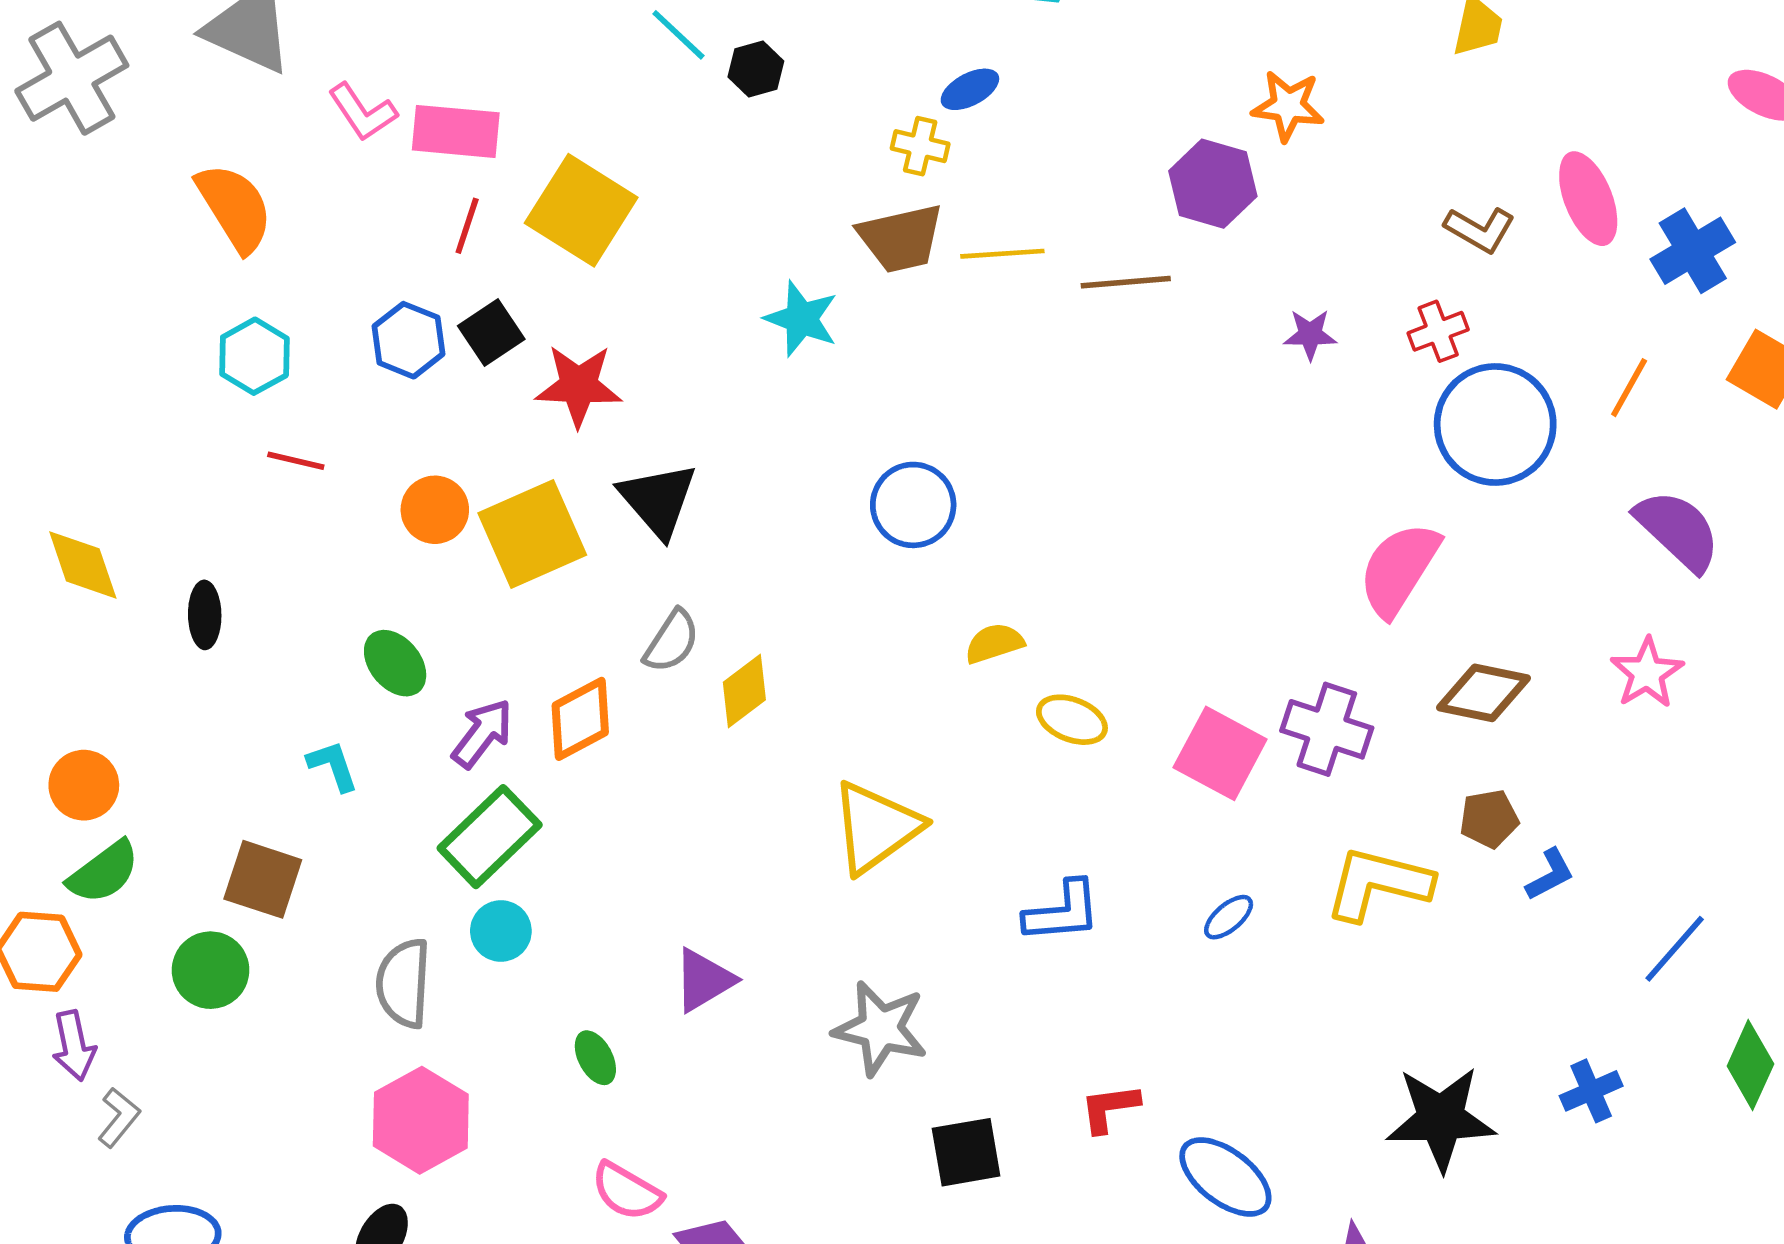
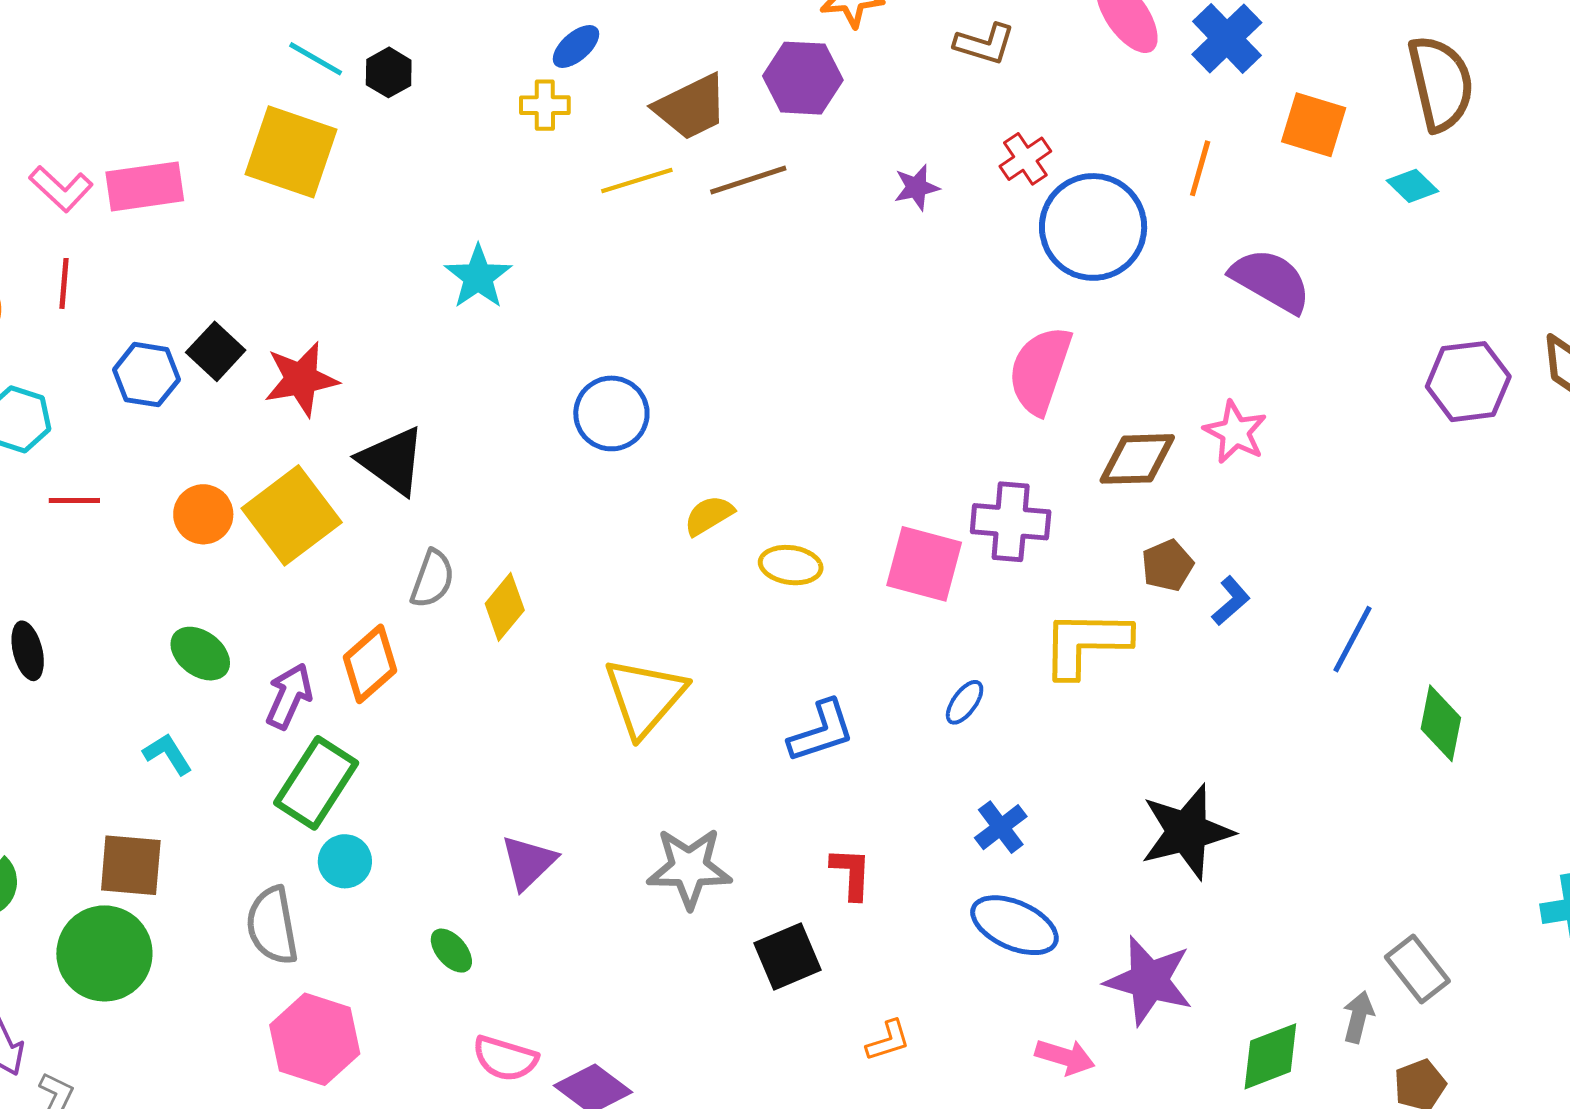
yellow square: (581, 210) -> (291, 152), moved
red line: (467, 226) -> (64, 283), moved
brown L-shape: (1480, 229) -> (985, 44), moved
brown trapezoid: (901, 238) -> (691, 107), moved
cyan star: (801, 319) -> (478, 277), turned 30
pink star: (1647, 673) -> (1235, 432), moved
green circle: (211, 970) -> (104, 953), size x1.4
blue cross: (1591, 1091) -> (1001, 827), moved
red L-shape: (1110, 1108) -> (851, 873), moved, turned 114

